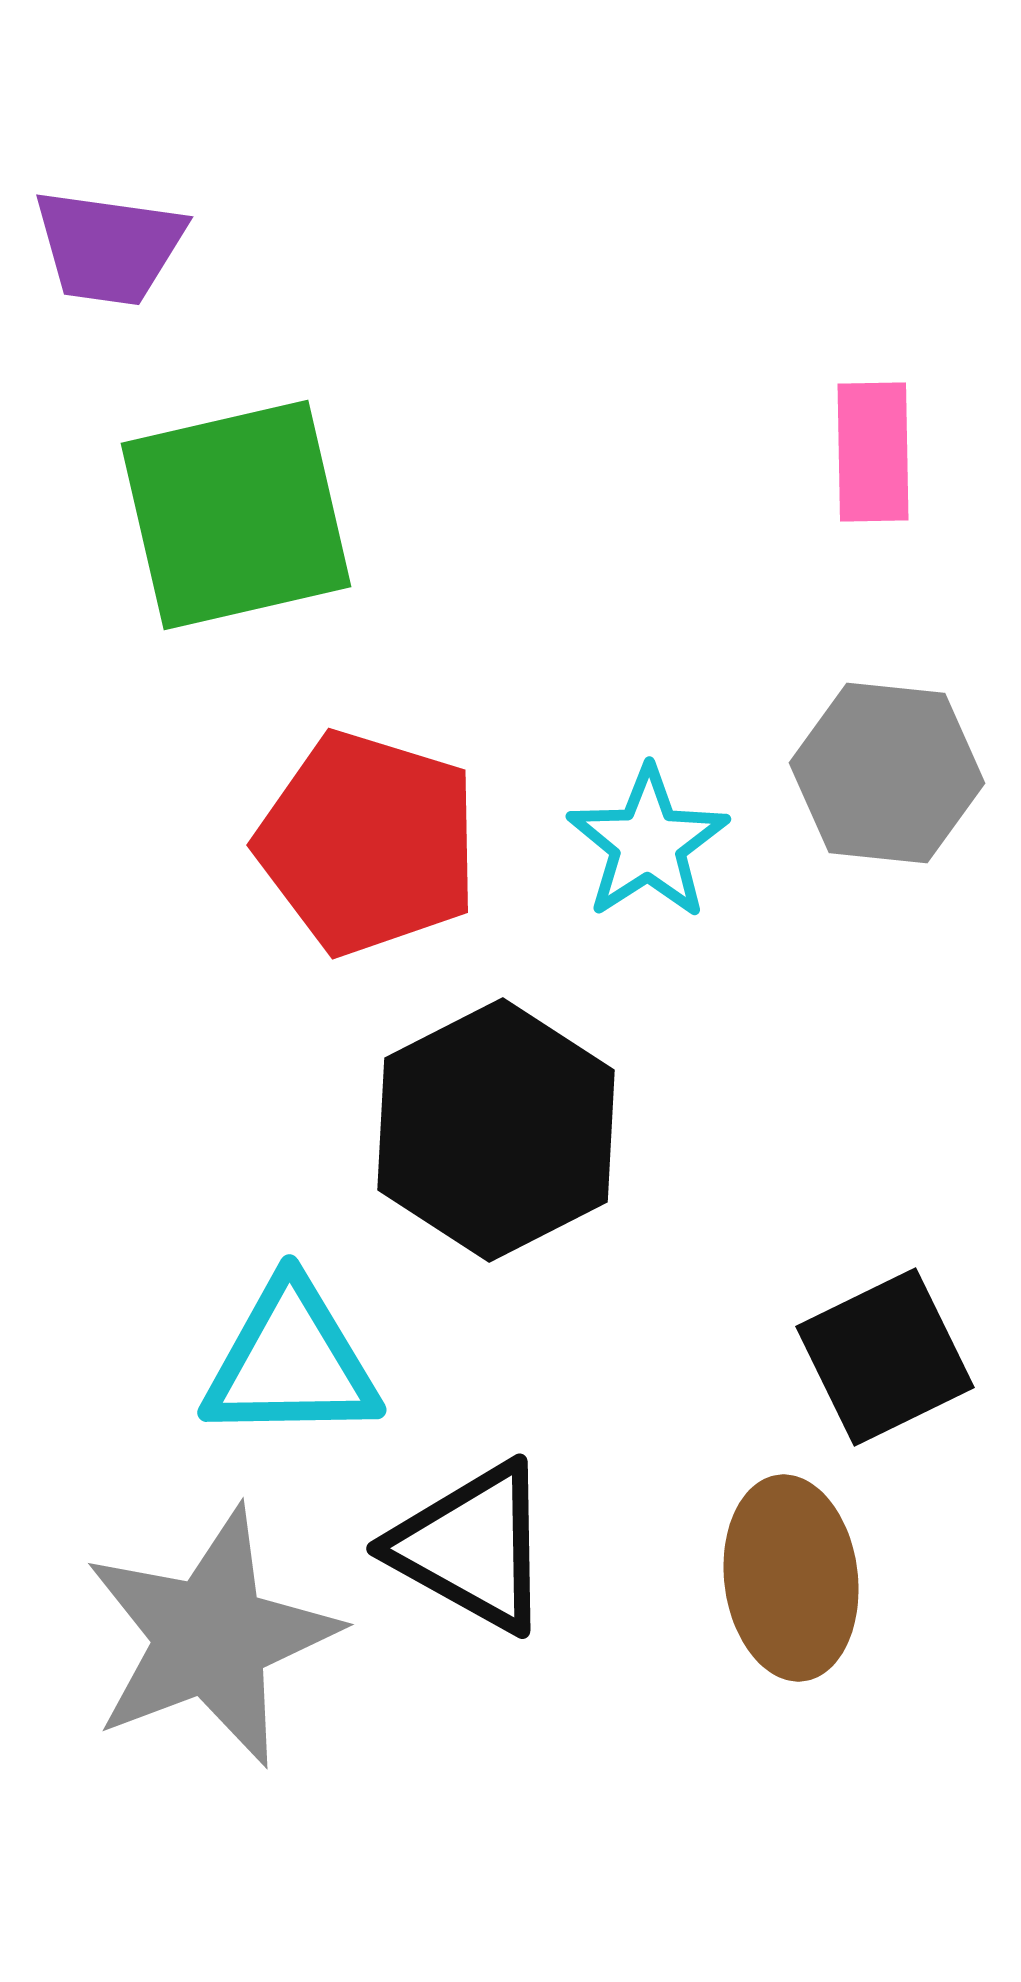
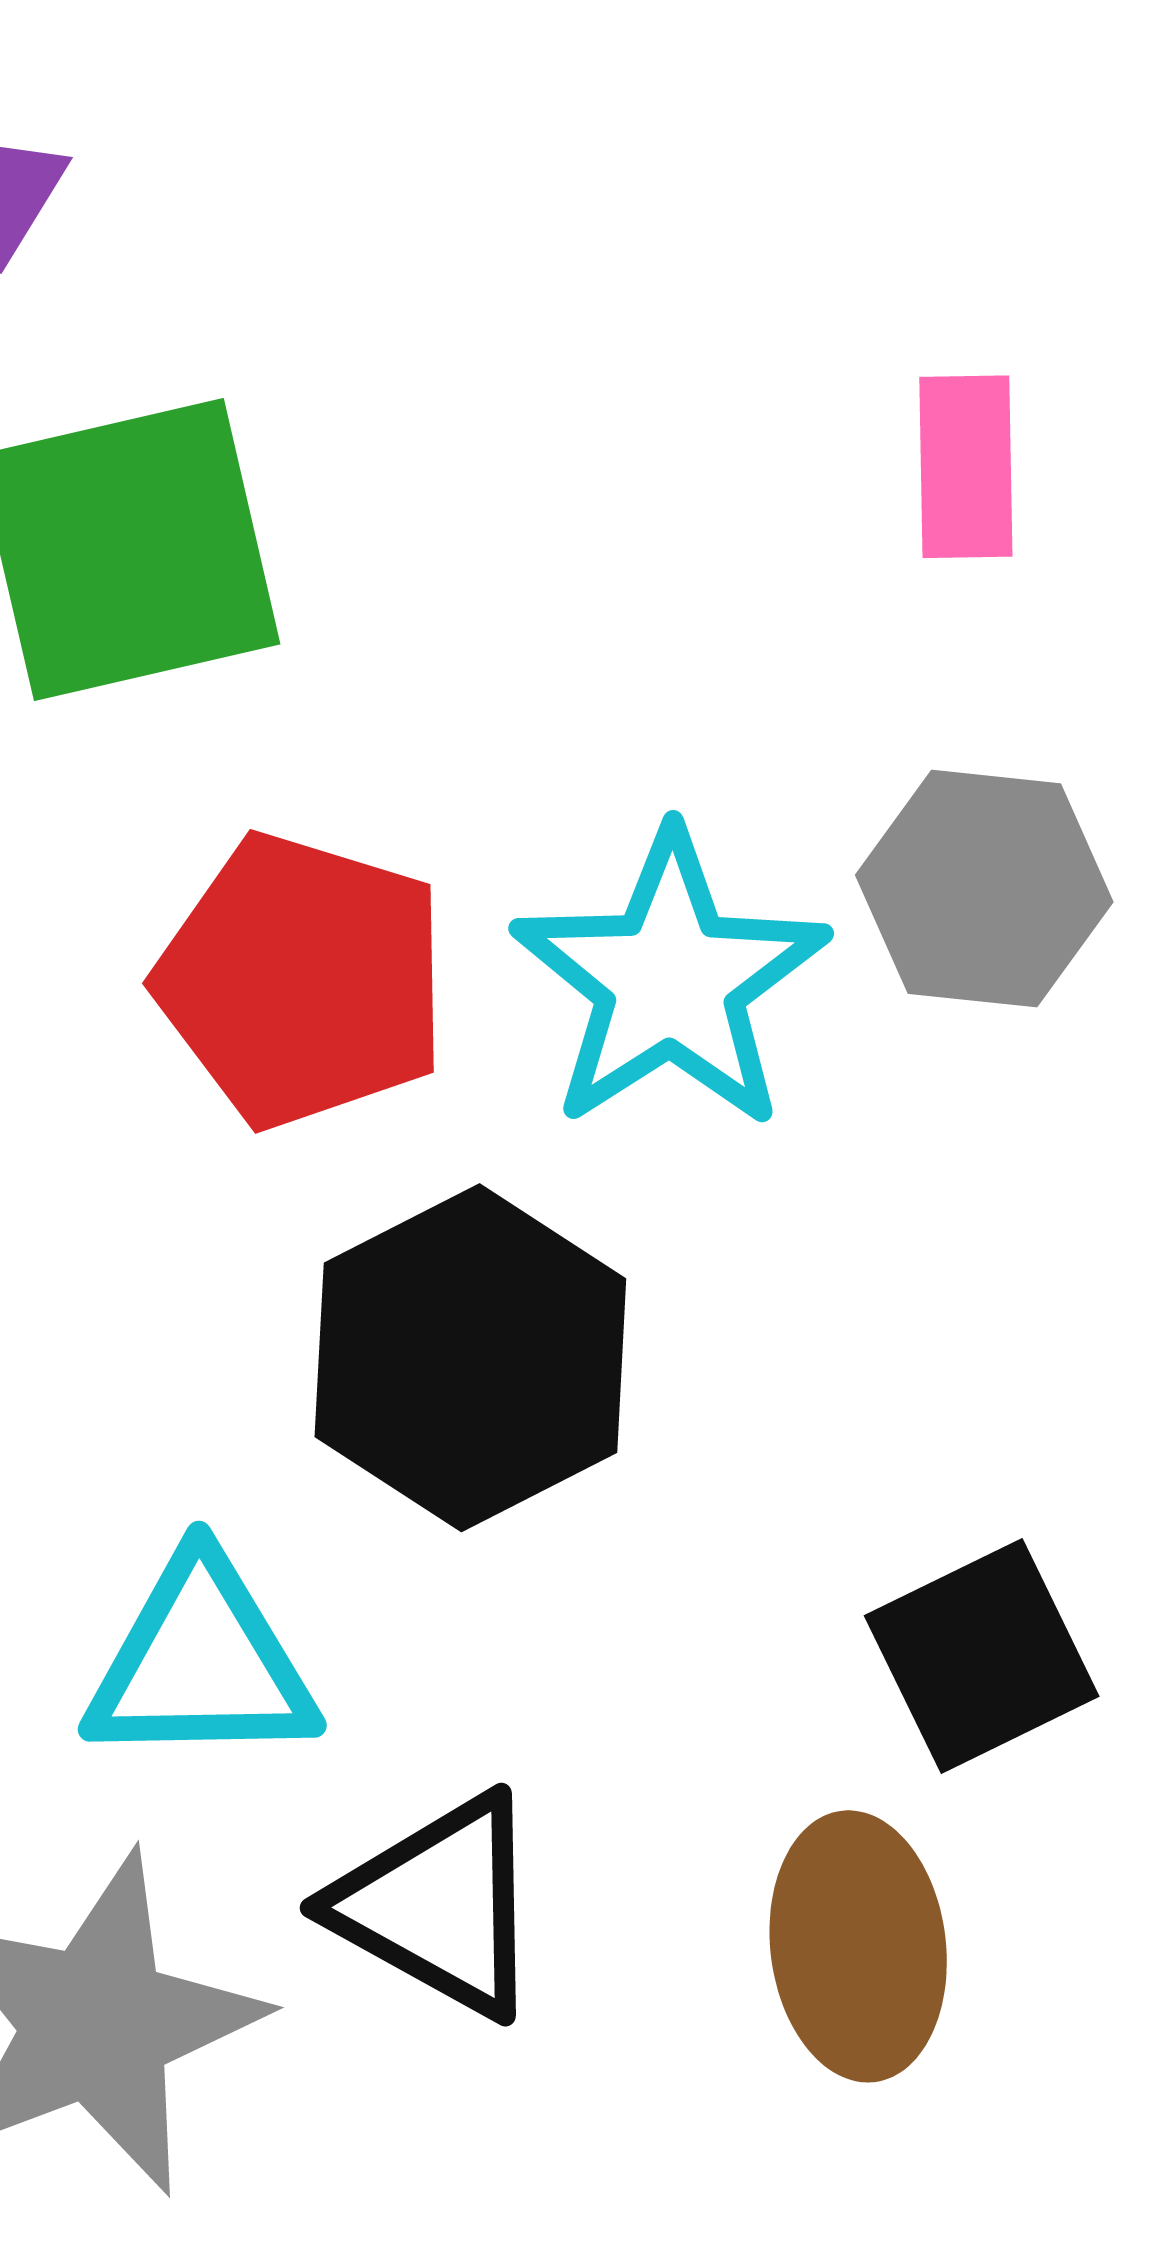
cyan star: (648, 843) -> (670, 981), size x1.5

